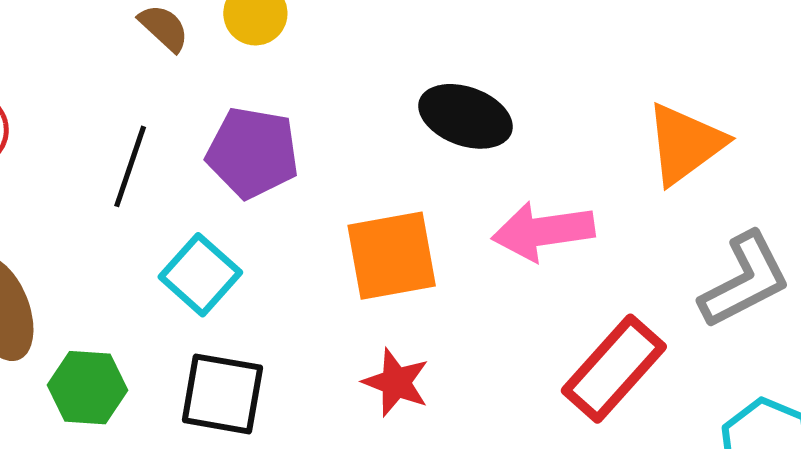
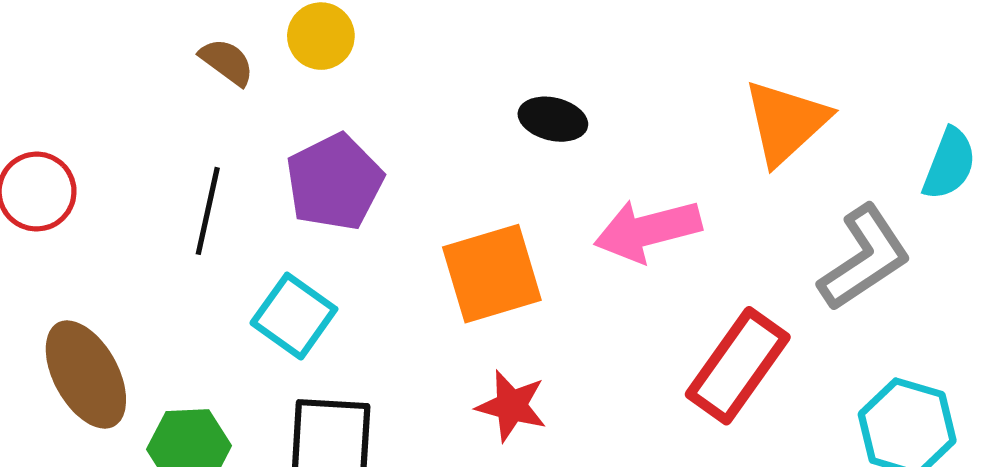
black ellipse: (466, 116) -> (553, 119), size x0.7
purple pentagon: (253, 153) -> (334, 182), turned -30

